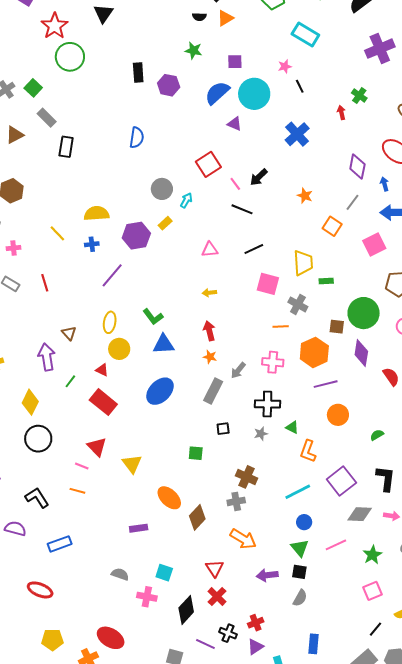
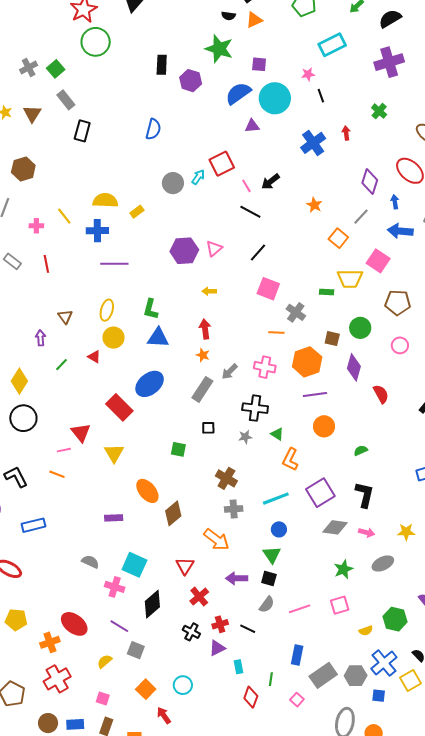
cyan rectangle: (305, 34) -> (332, 45), turned -64
purple cross: (380, 49) -> (389, 62), moved
green star: (193, 50) -> (219, 49), size x1.6
red arrow: (341, 113) -> (346, 133), moved
purple triangle: (235, 124) -> (252, 126), turned -35
brown triangle: (15, 135) -> (32, 114), turned -36
cyan arrow: (186, 200) -> (198, 177), moved
yellow rectangle: (165, 223) -> (137, 212), moved
purple hexagon: (136, 236) -> (184, 251), moved
blue cross: (92, 244) -> (97, 231), size x1.5
pink square: (374, 245) -> (378, 261), turned -35
pink cross: (14, 248) -> (36, 226), moved
black line: (254, 249) -> (258, 253), turned -30
pink triangle: (210, 250) -> (214, 248), turned -42
yellow trapezoid: (303, 263) -> (350, 279), moved, turned 88
purple line: (112, 275) -> (114, 264), turned 44
green circle: (364, 313) -> (360, 328), size x0.7
green L-shape: (153, 317) -> (151, 309), turned 45
purple arrow: (47, 357) -> (41, 338), size x0.6
red rectangle: (103, 402) -> (119, 407), moved
pink line: (82, 466) -> (64, 450), turned -40
gray cross: (236, 501) -> (234, 509), moved
pink line: (336, 545) -> (300, 609), moved
cyan square: (164, 573) -> (134, 565), size x1.4
red cross: (217, 597) -> (199, 597), moved
black line: (375, 629) -> (248, 629), moved, turned 70
purple line: (205, 644) -> (119, 626), moved
blue rectangle: (314, 644) -> (297, 655), moved

